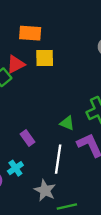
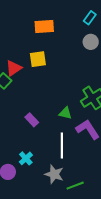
orange rectangle: (30, 33) -> (44, 27), moved
purple rectangle: (27, 138) -> (32, 120), moved

